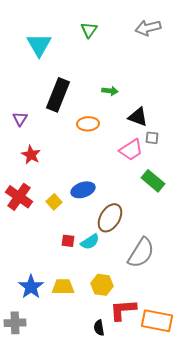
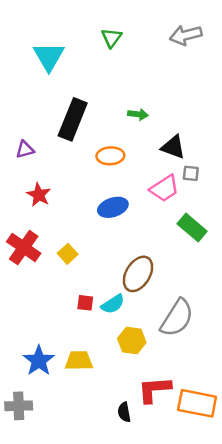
purple triangle: (20, 119) -> (25, 150), turned 42
blue ellipse: (83, 190) -> (113, 207), moved
yellow hexagon: (102, 285) -> (132, 341), moved

